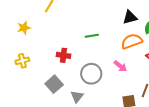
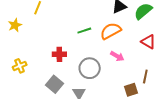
yellow star: (24, 28) -> (15, 25), moved
orange semicircle: (132, 41) -> (111, 31), moved

